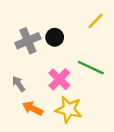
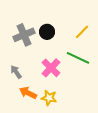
yellow line: (95, 21) -> (82, 32), moved
yellow star: (69, 109) -> (49, 98), moved, size x0.7

